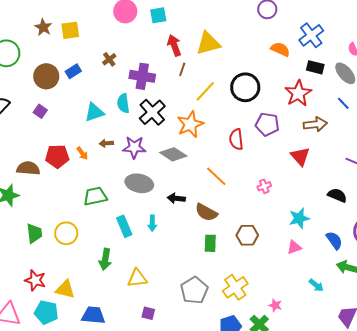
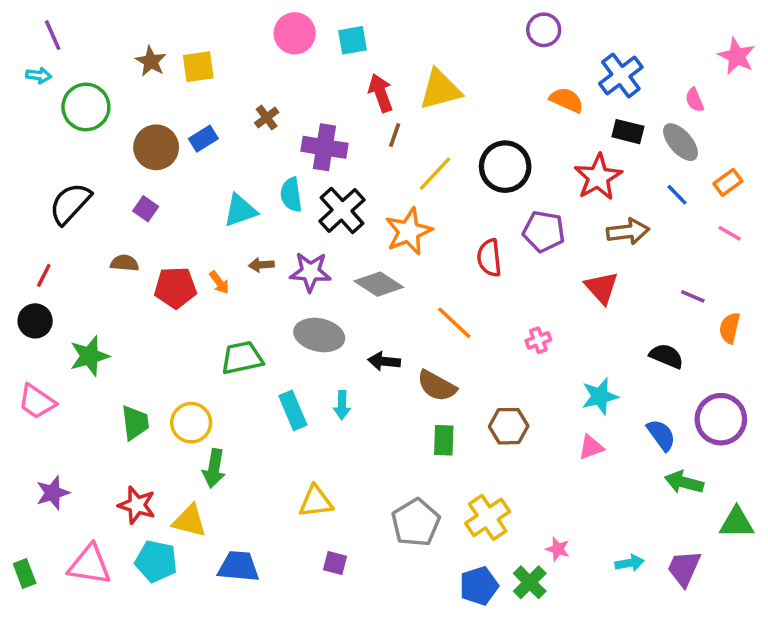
brown semicircle: (28, 168) -> (125, 263), moved, size x0.7
green arrow: (105, 259) -> (214, 468), moved
cyan arrow: (316, 285) -> (630, 563), moved, turned -49

